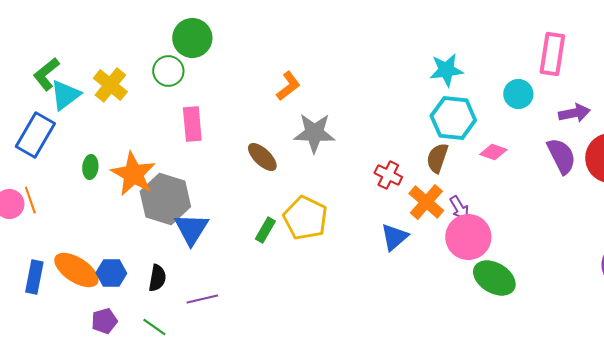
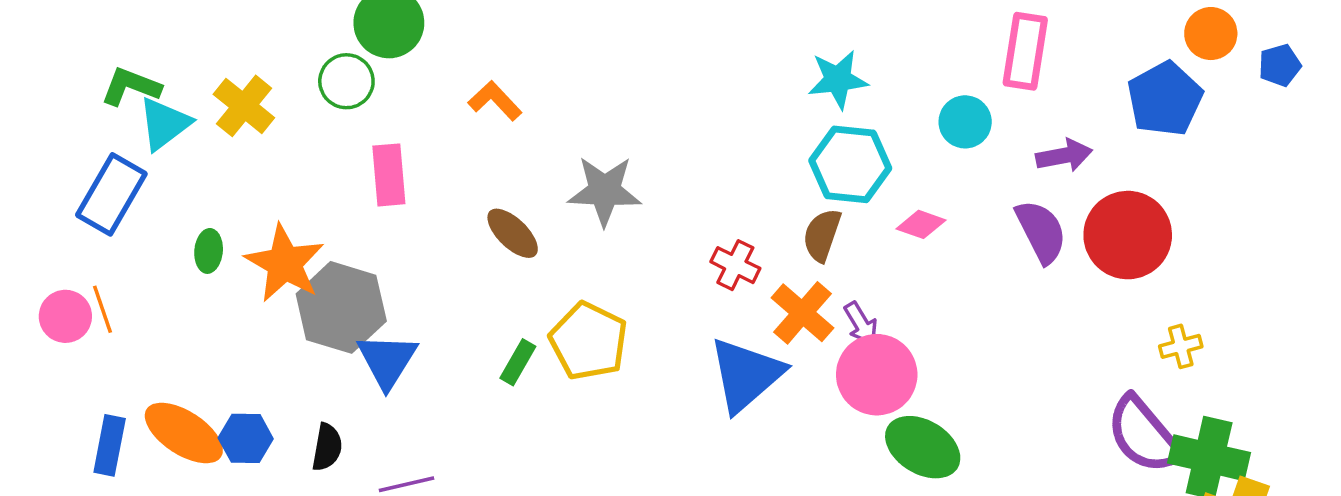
green L-shape: (46, 74) -> (131, 87), turned 60
orange L-shape: (288, 86) -> (495, 101), moved, turned -96
blue triangle: (394, 237) -> (746, 375), size x1.6

